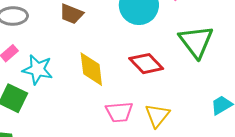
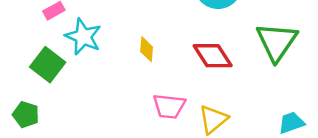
yellow diamond: (91, 69) -> (147, 49), size x0.6

